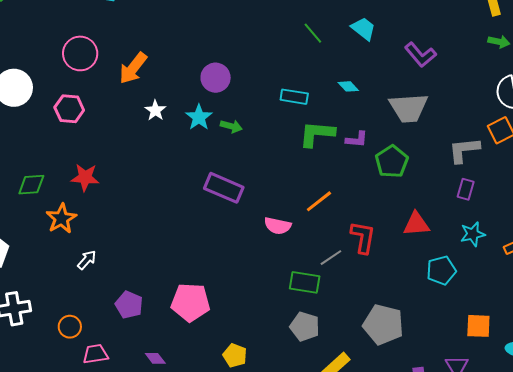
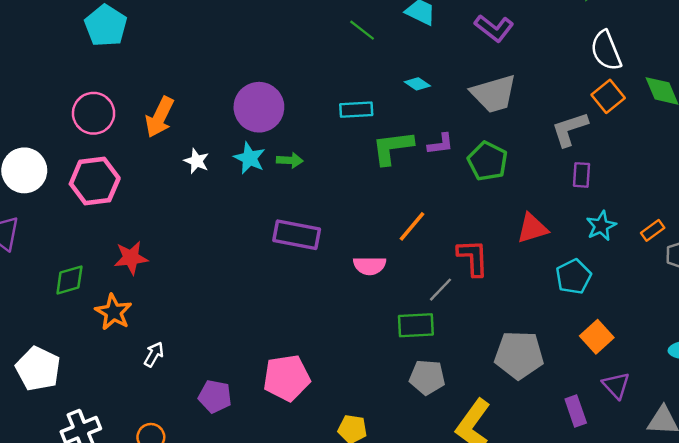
purple circle: (216, 78) -> (259, 107), size x1.4
pink hexagon: (69, 109) -> (95, 181), size x1.4
orange square: (478, 326) -> (597, 337), moved, turned -32

